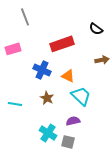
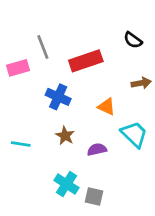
gray line: (25, 17) -> (43, 47), moved
orange triangle: (68, 76) -> (107, 107), moved
cyan trapezoid: (81, 96) -> (134, 134), moved
purple semicircle: (73, 121) -> (97, 149), moved

